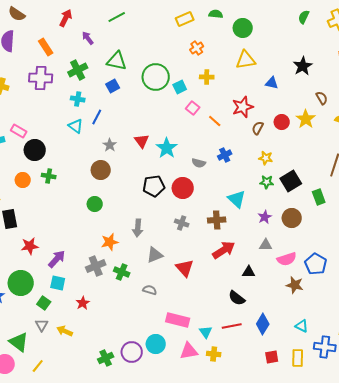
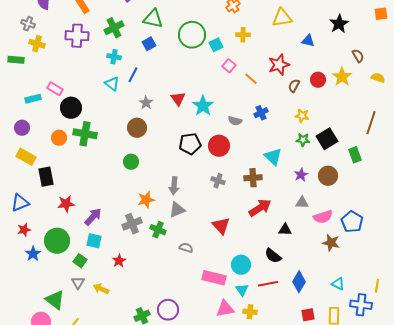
green cross: (49, 176) -> (85, 134), size x1.6
gray triangle: (155, 255) -> (177, 210), moved
cyan circle: (156, 344) -> (241, 265), moved

